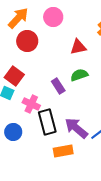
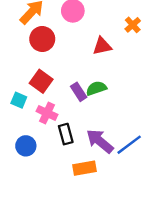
green semicircle: (79, 75) -> (96, 88), moved
red square: (14, 76) -> (41, 81), moved
black rectangle: (47, 122) -> (66, 134), size x0.7

